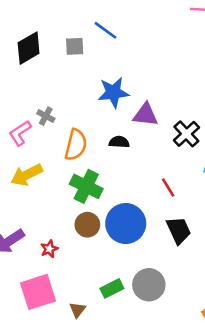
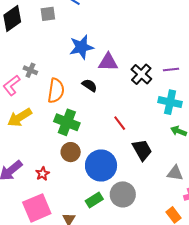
black semicircle: (119, 142) -> (89, 85), turned 35
red line: (168, 187) -> (120, 123), moved
blue circle: (126, 224) -> (101, 166), moved

